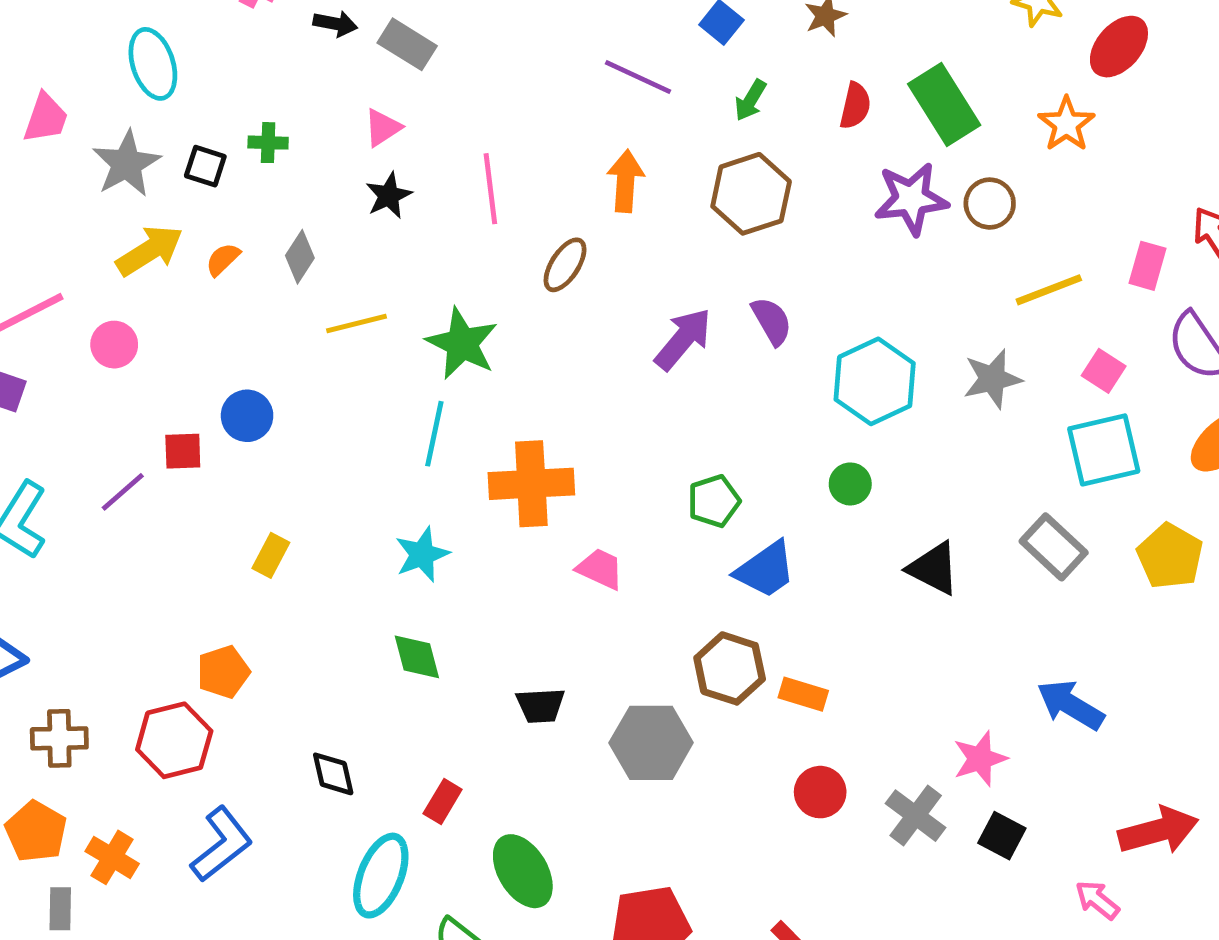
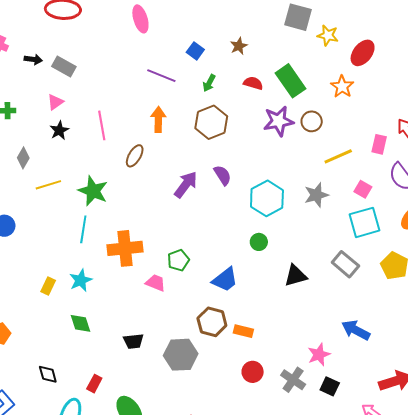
red semicircle: (855, 106) -> (253, 83), turned -84
green pentagon: (714, 501) -> (178, 260), moved
yellow rectangle: (271, 555) -> (48, 286), moved
black triangle: (934, 568) -> (296, 276), turned -40

